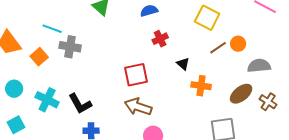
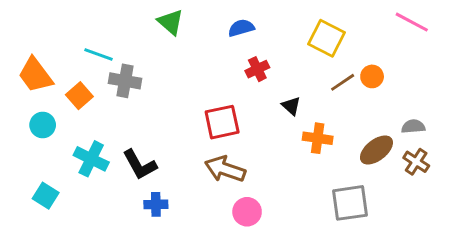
gray semicircle: (259, 66) -> (413, 126), moved, size x0.7
cyan circle: (14, 89) -> (43, 125), moved
cyan square: (16, 125) -> (46, 196), turned -30

